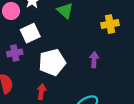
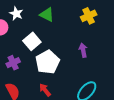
white square: (30, 33) -> (32, 41), moved
red arrow: (41, 92) -> (45, 90), turned -32

